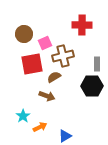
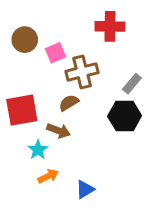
red square: (32, 64) -> (22, 110), moved
gray rectangle: (97, 64) -> (132, 84), turned 40
cyan star: (23, 116) -> (38, 150), moved

